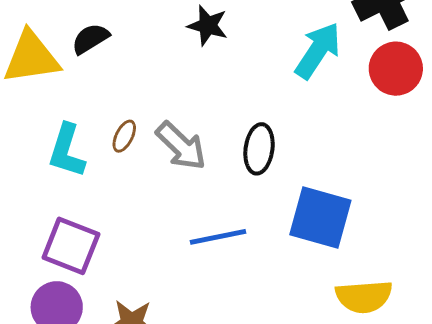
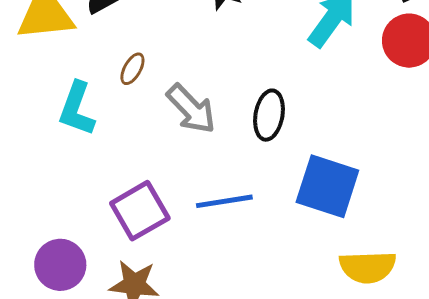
brown ellipse: (124, 136) -> (132, 69), moved
purple square: (71, 246) -> (140, 211), moved, turned 36

